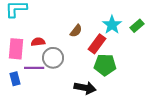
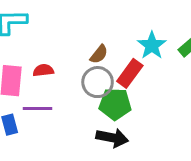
gray circle: (53, 58) -> (98, 82), moved
green pentagon: (105, 65) -> (115, 104), moved

